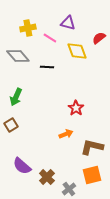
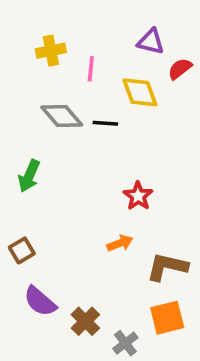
purple triangle: (68, 23) -> (151, 42), moved
pink line: (50, 38) -> (91, 69), turned 64
gray diamond: (18, 56) -> (62, 116), moved
black line: (47, 67) -> (105, 123), moved
brown square: (11, 125) -> (22, 250), moved

